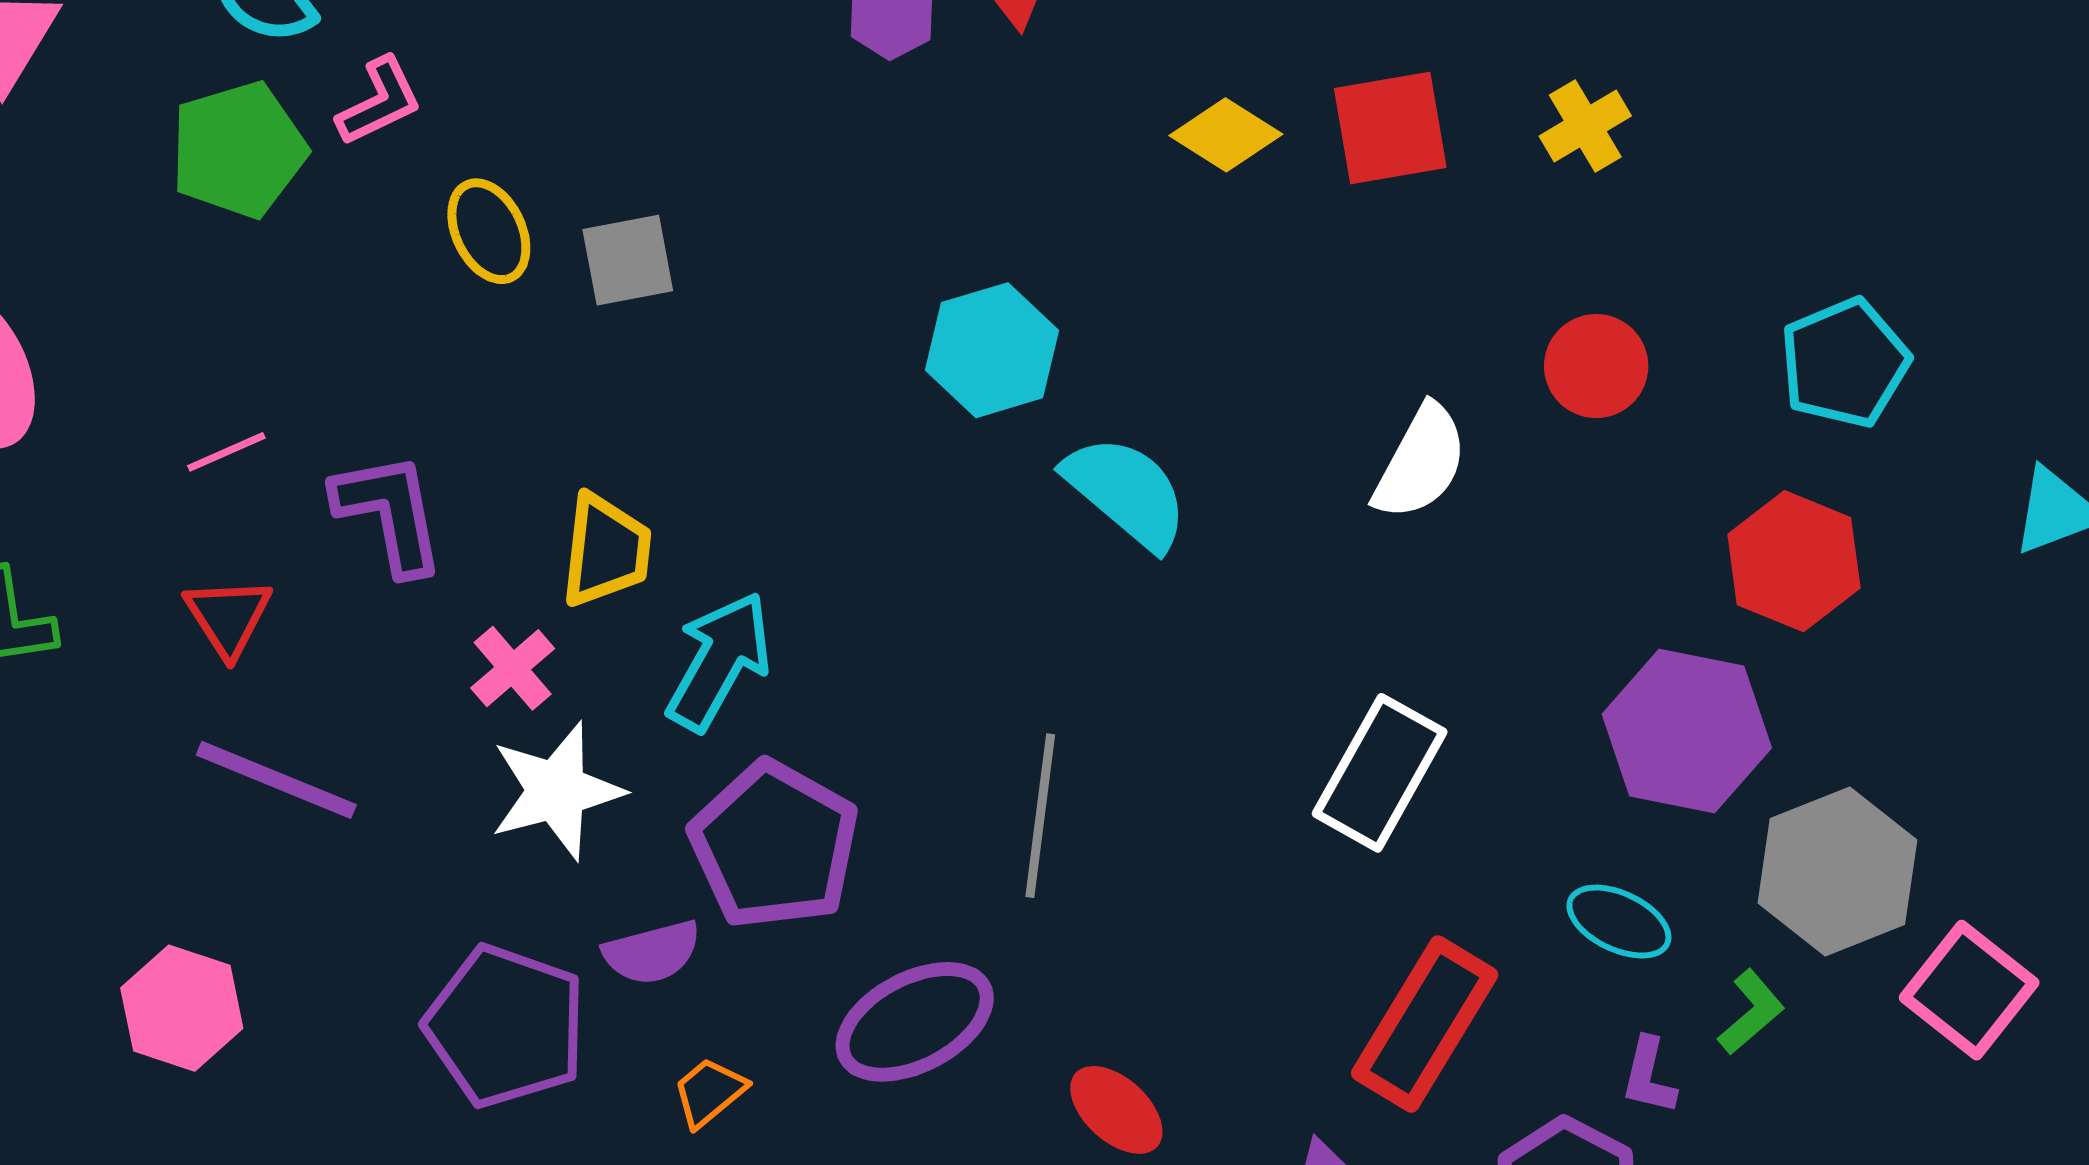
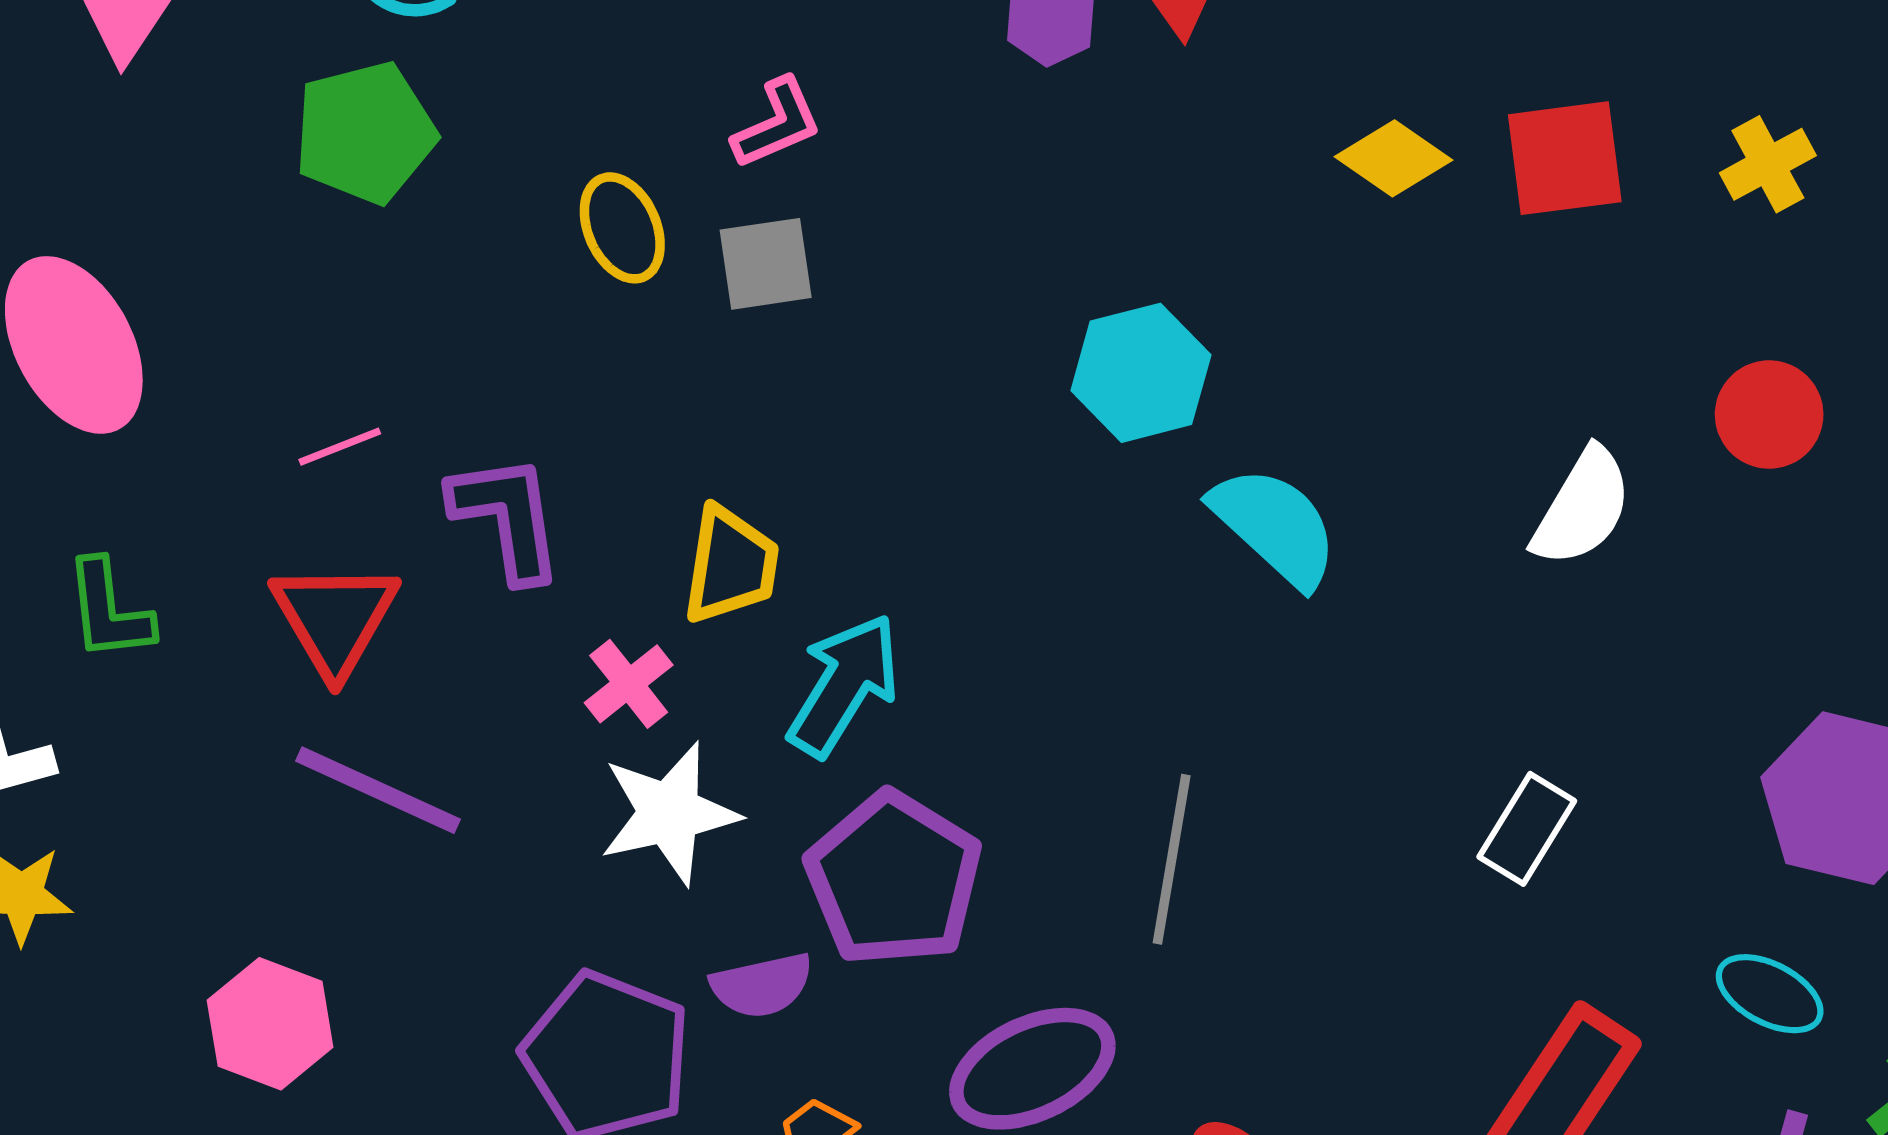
pink L-shape: (379, 102) -> (777, 123), moved
red triangle: (228, 617) -> (335, 618), size x1.4
white rectangle: (1380, 773) -> (1527, 829), size x0.7

